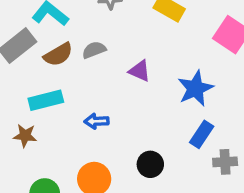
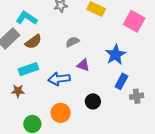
gray semicircle: (94, 50) -> (72, 42), moved
purple triangle: (140, 71) -> (83, 65), moved
blue arrow: (97, 121) -> (59, 79), size x1.5

